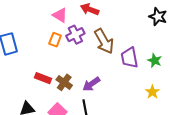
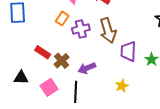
purple cross: (75, 35) -> (81, 29), moved
yellow star: (152, 92) -> (122, 86), moved

